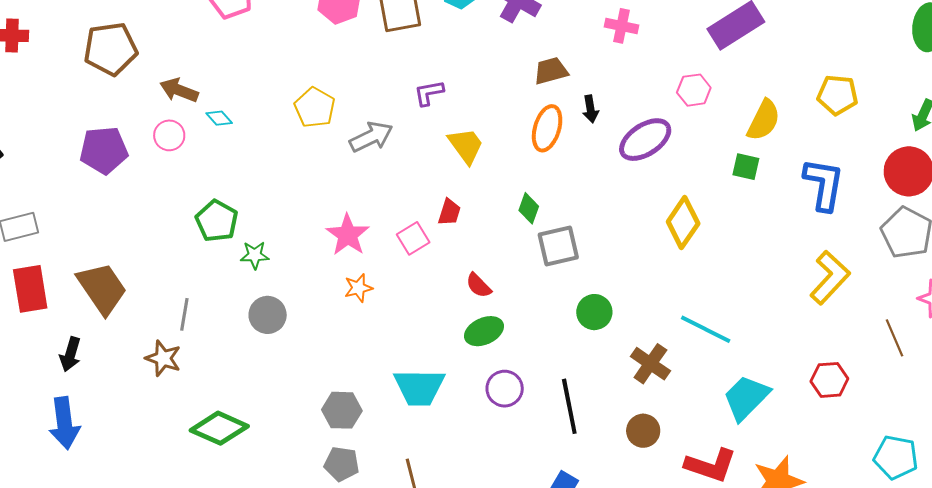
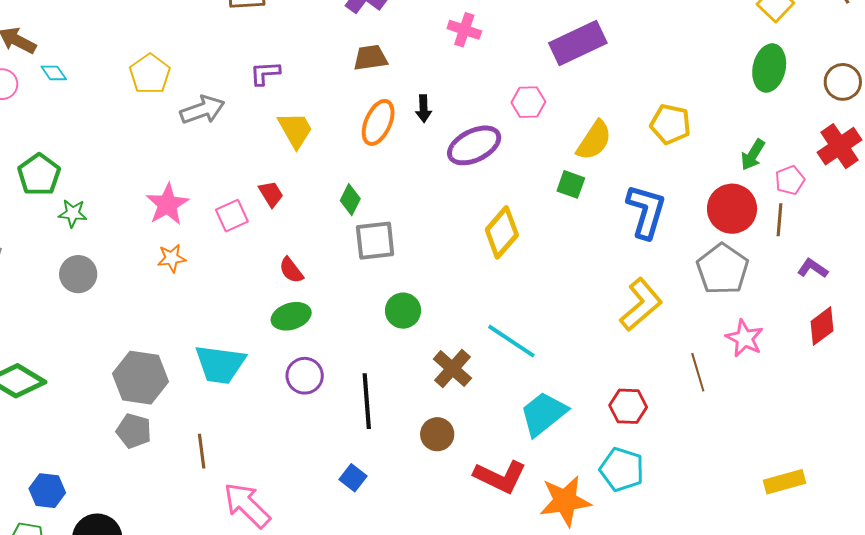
brown trapezoid: (551, 71) -> (370, 58), moved
red trapezoid: (449, 212) -> (271, 194), turned -56
gray hexagon: (342, 410) -> (141, 378), size x1.4
cyan pentagon: (896, 457) -> (622, 470), moved

